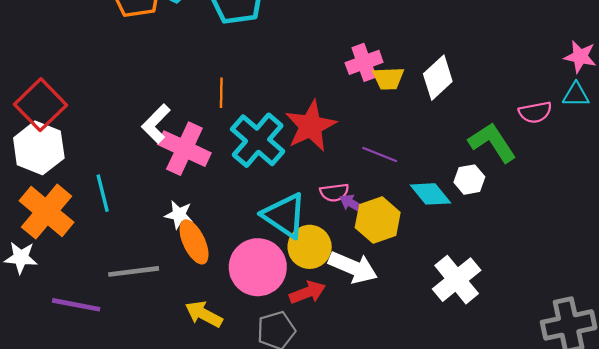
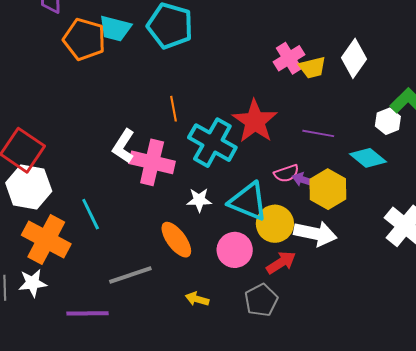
white hexagon: (469, 180) -> (388, 121), moved
white star: (179, 215) -> (199, 200), moved
pink circle: (258, 267) -> (235, 250), size x0.7
yellow arrow: (204, 314) -> (197, 299), size x0.7

